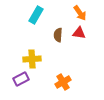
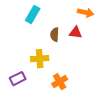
orange arrow: (80, 13) -> (86, 13), moved, turned -42
yellow cross: (32, 59) -> (40, 59), moved

